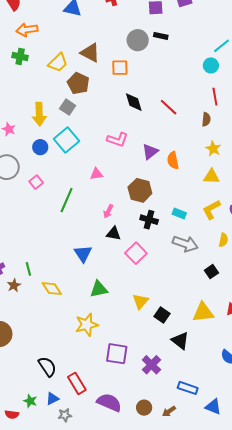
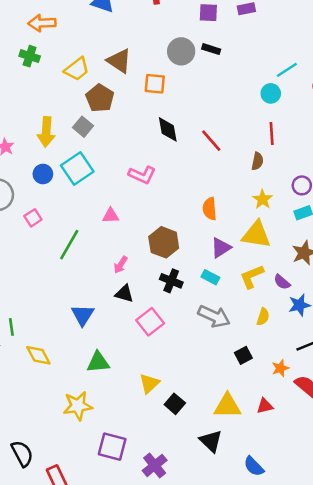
purple triangle: (150, 152) -> (221, 248), moved
yellow triangle: (211, 177) -> (256, 235), size x1.4
black triangle: (180, 341) -> (211, 441), moved

